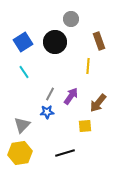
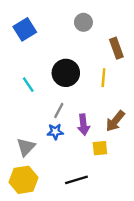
blue square: (23, 42) -> (25, 29), moved
black circle: (55, 42) -> (66, 73), moved
purple arrow: (71, 96) -> (83, 125), moved, turned 138

